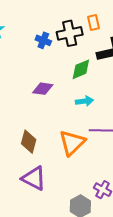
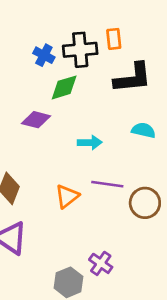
green diamond: (81, 69) -> (64, 87), moved
orange triangle: (72, 143) -> (67, 196), size x0.7

